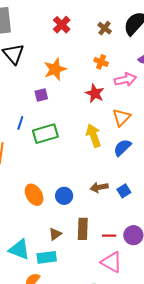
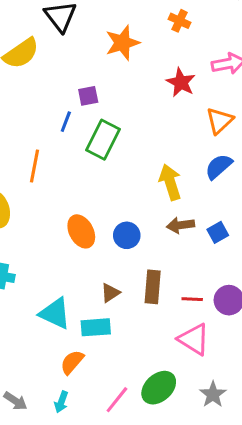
orange cross: (101, 62) -> (180, 21), moved
purple square: (41, 95) -> (88, 96), moved
green rectangle: (45, 134) -> (103, 140), turned -50
yellow arrow: (93, 136) -> (170, 182), moved

